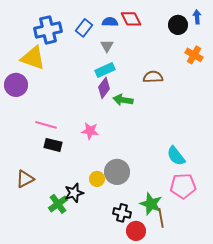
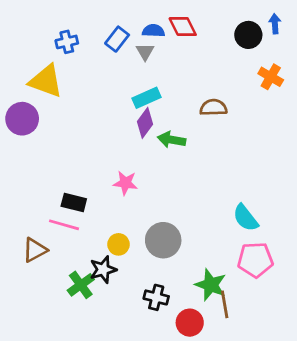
blue cross: (48, 30) -> (67, 42), size x0.6
gray triangle: (107, 46) -> (145, 52), moved
pink line: (46, 125) -> (64, 225), moved
yellow circle: (97, 179) -> (118, 244), moved
black cross: (122, 213) -> (156, 297), moved

